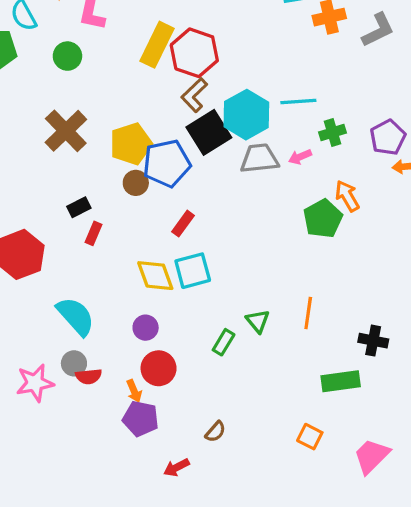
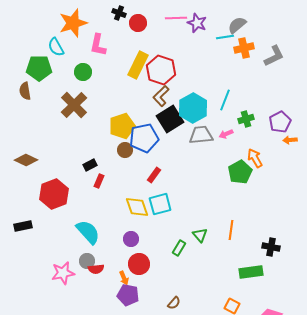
cyan line: (298, 102) -> (225, 100), turned -65
brown cross: (66, 131) -> (74, 105), moved

